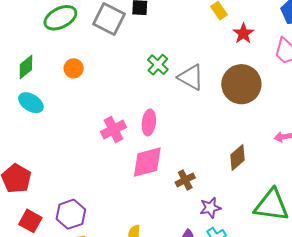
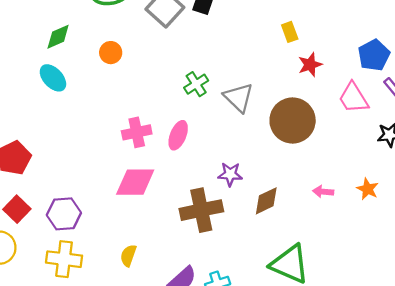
green cross: (158, 65) -> (196, 84), moved
pink diamond: (147, 162) -> (135, 182), moved
brown cross: (185, 180) -> (201, 210), size x1.8
purple star: (210, 208) -> (230, 174), moved

